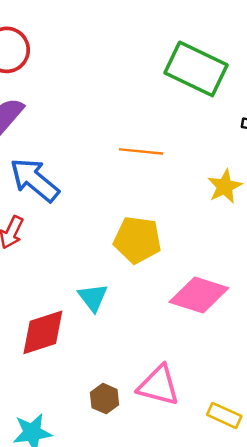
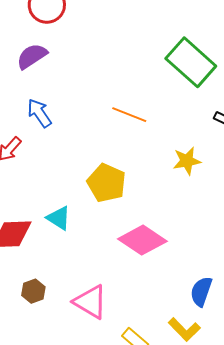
blue arrow: (35, 180) -> (39, 113), size x0.7
cyan triangle: (93, 297) -> (59, 218), turned -36
brown hexagon: (105, 399) -> (33, 291), moved

